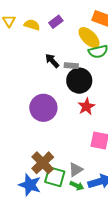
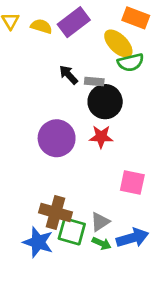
purple rectangle: (56, 22) -> (74, 22), size x1.6
red star: (86, 107) -> (101, 137), moved, turned 30
brown cross: (43, 163) -> (56, 212), turned -30

